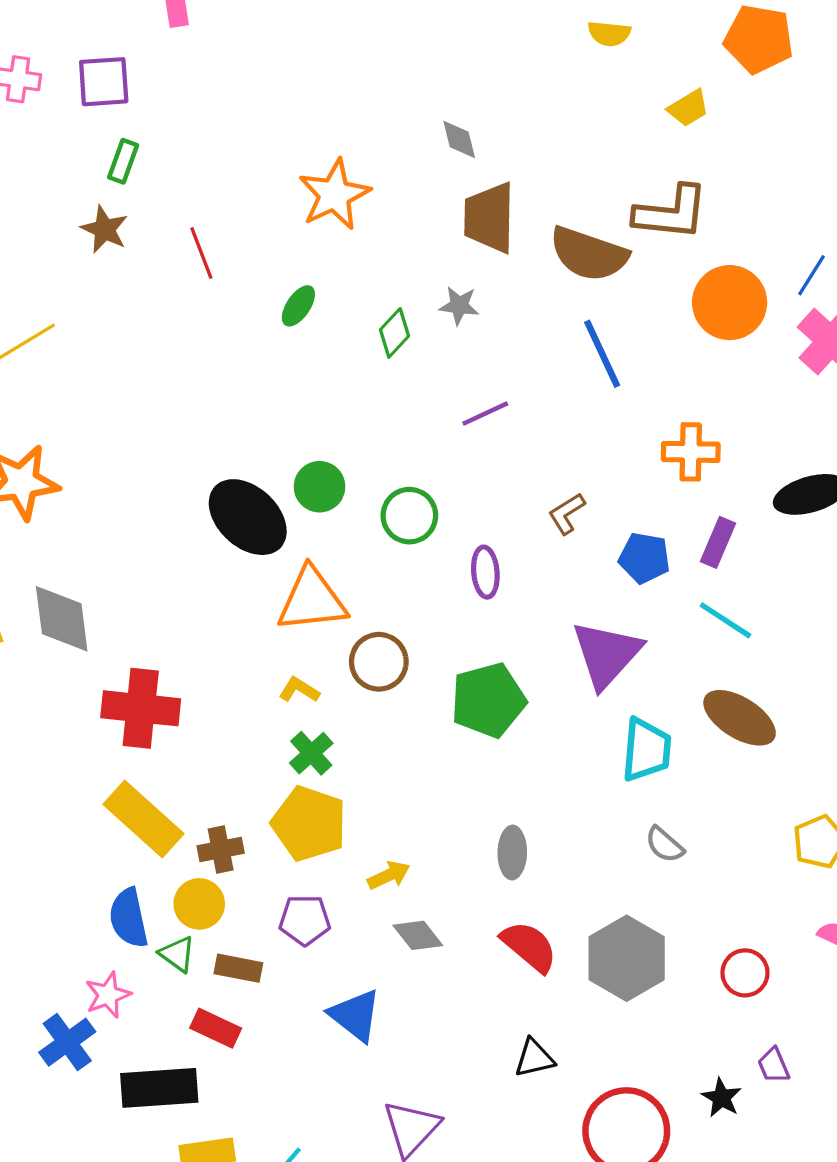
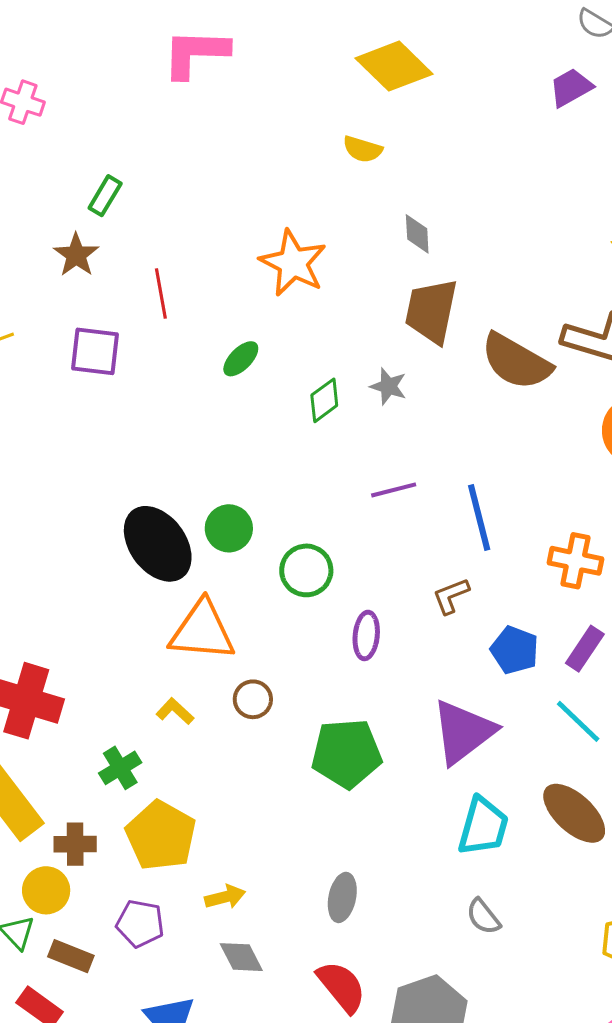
yellow semicircle: (609, 34) -> (363, 149), moved
purple square: (104, 82) -> (95, 351), moved
orange star: (334, 195) -> (293, 263), turned -30
blue line: (602, 354) -> (479, 518), moved
brown circle: (379, 662) -> (253, 699), size x0.7
green cross: (311, 753) -> (120, 768), moved

